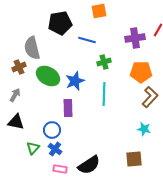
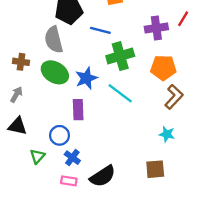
gray semicircle: (32, 48) -> (54, 40), moved
green cross: (104, 62) -> (120, 56), size x1.6
brown cross: (19, 67) -> (21, 62), turned 32
cyan line: (104, 94) -> (120, 93), turned -55
blue cross: (55, 149) -> (72, 158), moved

